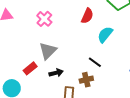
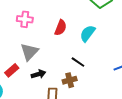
red semicircle: (87, 16) -> (61, 28), moved
pink cross: (44, 19) -> (25, 19), turned -35

